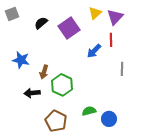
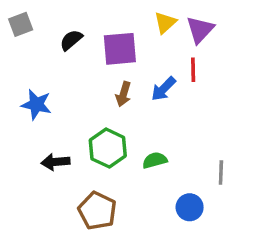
purple square: (69, 28) -> (120, 49), turned 30
gray line: (122, 69) -> (221, 172), moved
brown arrow: (44, 72) -> (123, 94), moved
green semicircle: (89, 111) -> (155, 160), moved

